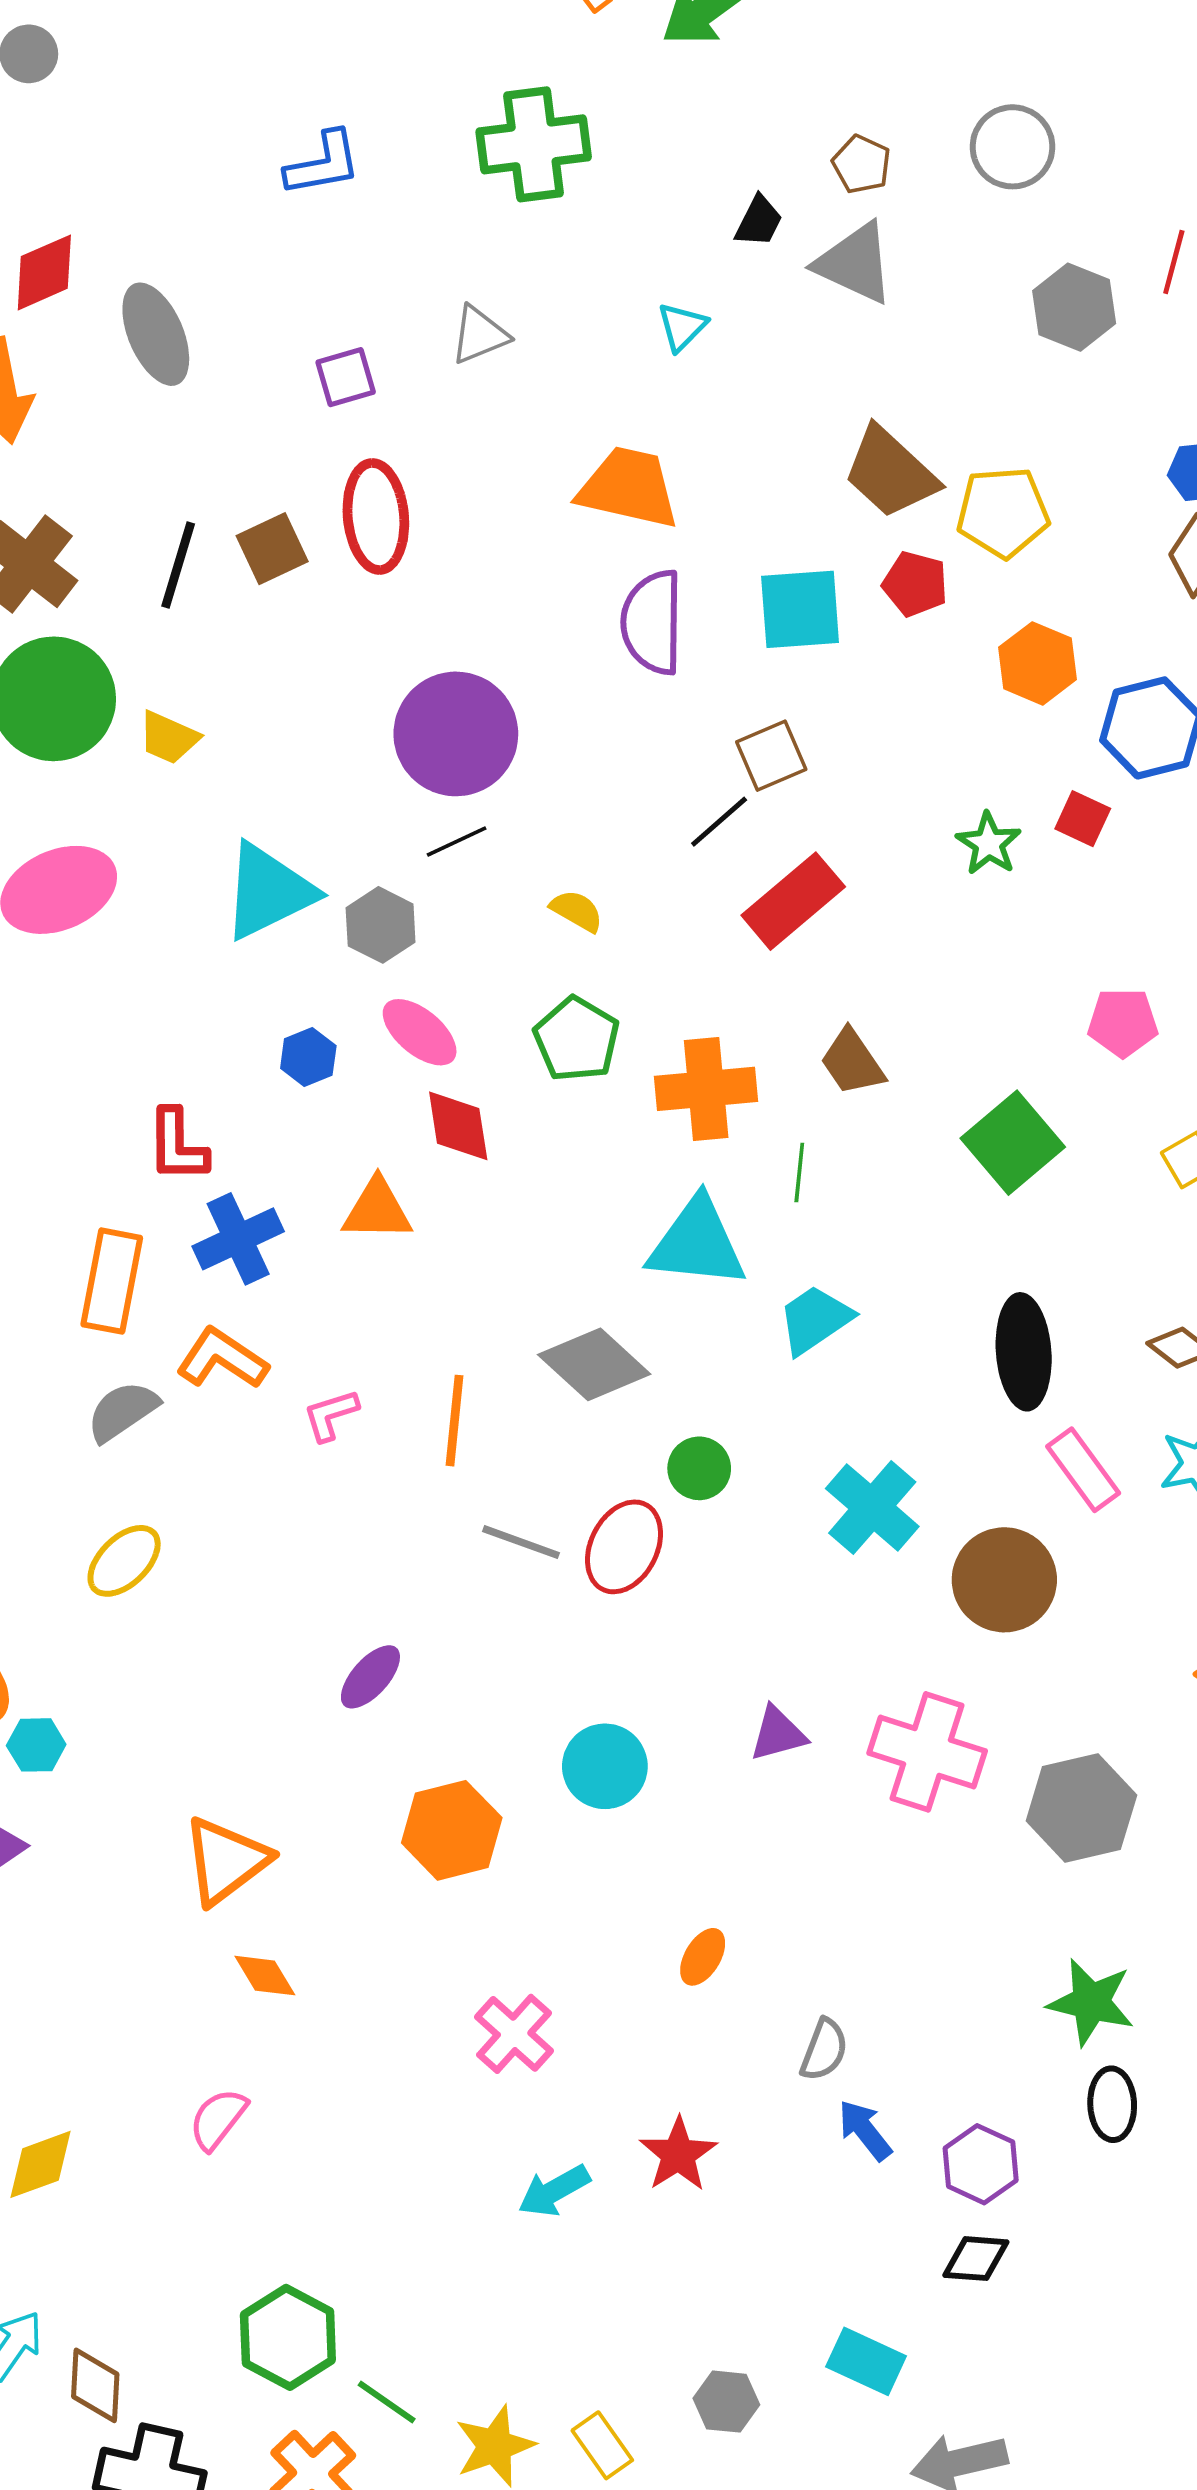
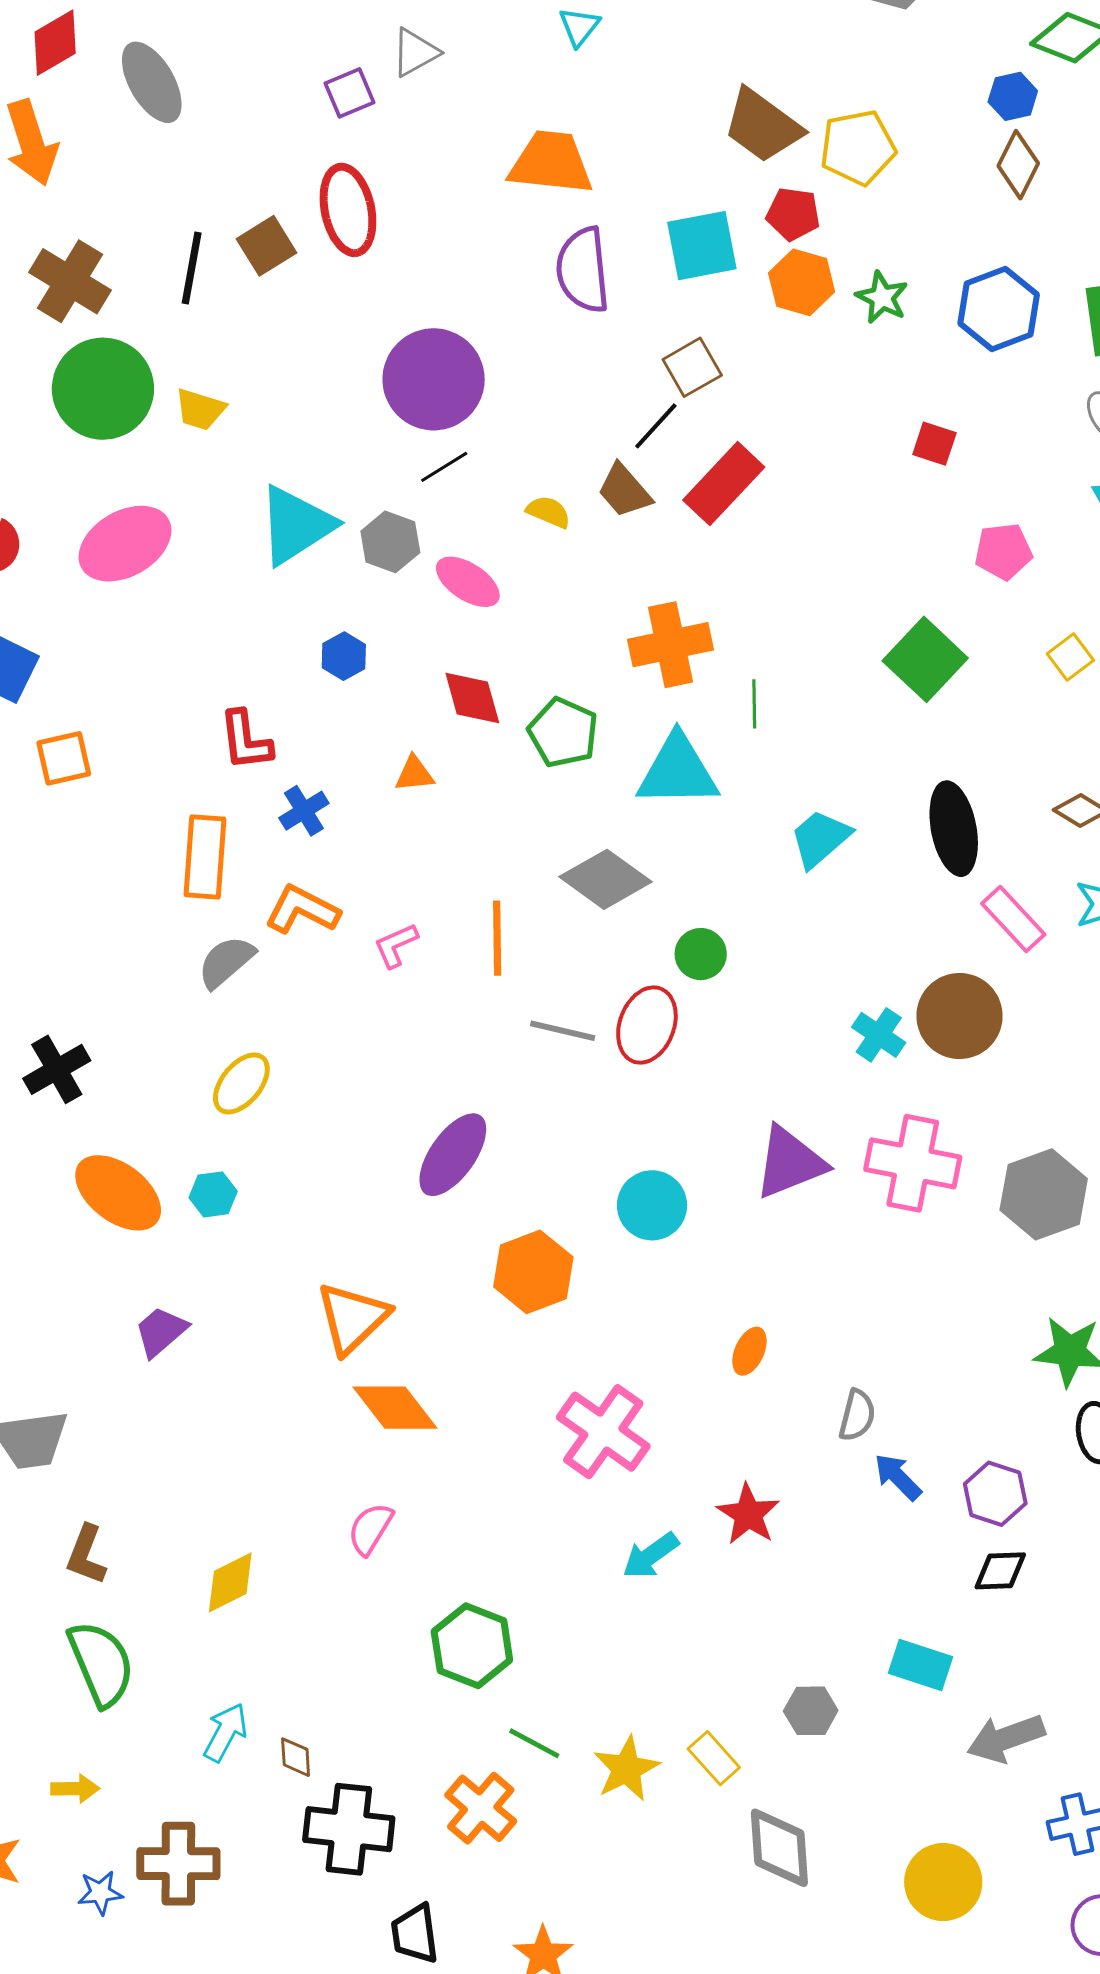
purple square: (346, 377) -> (349, 93), moved
orange hexagon: (1038, 663) -> (802, 282), moved
red square: (1083, 819) -> (934, 444), moved
green star: (989, 844) -> (882, 297), moved
pink ellipse: (420, 1032) -> (468, 582), moved
green pentagon: (577, 1039) -> (563, 733), moved
brown trapezoid: (852, 1062) -> (624, 491), moved
orange triangle: (377, 1210) -> (414, 774), size x0.7
blue cross: (238, 1239) -> (304, 811), size x0.7
cyan trapezoid: (815, 1319) -> (820, 839), moved
cyan cross: (872, 1507) -> (879, 1035), moved, size x0.7
purple ellipse: (370, 1677) -> (453, 1155), size x1.5
purple triangle: (778, 1734) -> (790, 1163), size x1.6
cyan hexagon: (36, 1745) -> (213, 1194), moved
orange diamond: (265, 1976) -> (395, 1408), size x1.6
pink cross: (514, 2034) -> (603, 1432), size x1.4
green hexagon: (288, 2337) -> (472, 1646), moved
brown diamond: (95, 2385) -> (296, 1757), size x0.7

